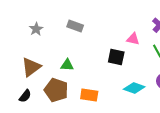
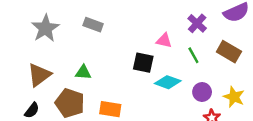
gray star: (36, 29) -> (45, 28), size x1.6
cyan diamond: (134, 88) -> (168, 82), moved

